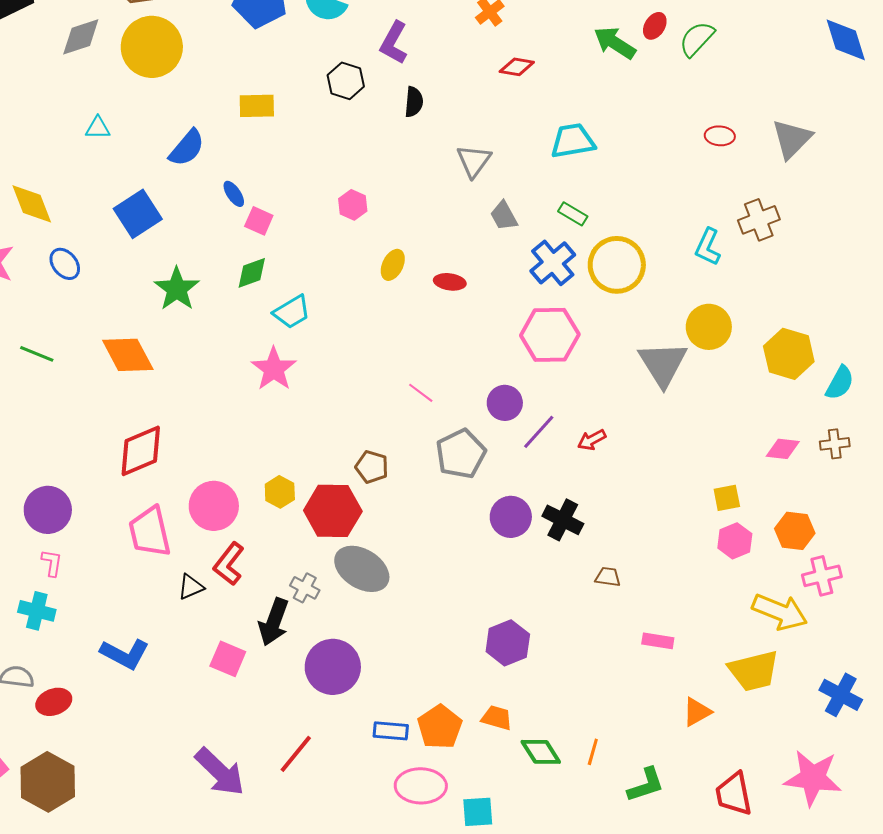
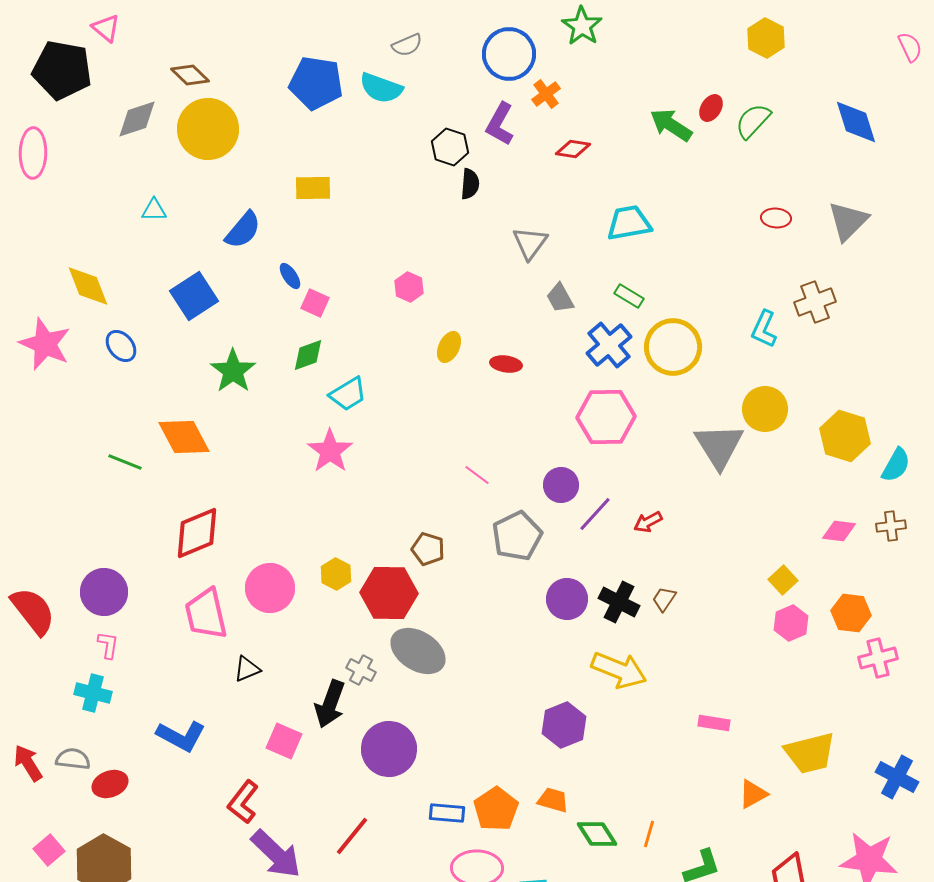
blue diamond: (846, 40) -> (856, 122), moved
purple L-shape: (394, 43) -> (500, 124), moved
black hexagon: (346, 81) -> (450, 147), moved
green line: (37, 354) -> (125, 462), moved
yellow square: (727, 498) -> (783, 580), turned -32
red L-shape: (229, 564) -> (243, 802), moved
brown trapezoid: (608, 577) -> (664, 599), moved, turned -64
yellow arrow: (780, 612) -> (619, 670), moved

